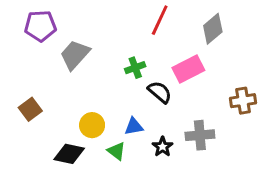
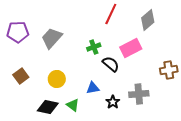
purple pentagon: (40, 26) -> (18, 32), moved
yellow circle: (92, 125) -> (57, 79), moved
green triangle: (116, 151) -> (73, 105), moved

